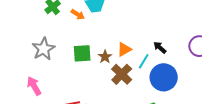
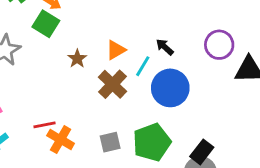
green square: (82, 53) -> (46, 24), moved, turned 36
brown star: (105, 57) -> (77, 59), moved

